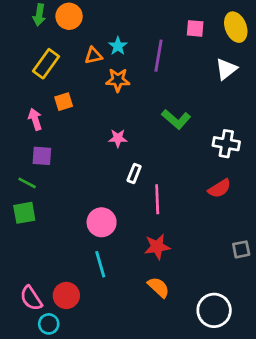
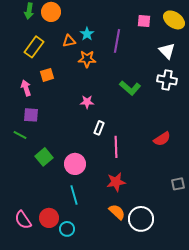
yellow ellipse: (236, 27) -> (174, 20), turned -35
white triangle: (226, 69) -> (167, 51), turned -36
white cross: (226, 144) -> (167, 80), moved
green square: (24, 213) -> (44, 157), moved, turned -30
white circle: (214, 310) -> (141, 219), moved
cyan circle: (49, 324) -> (67, 229), moved

